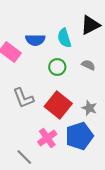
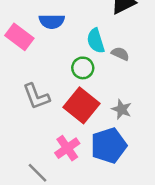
cyan semicircle: (64, 38) -> (96, 41), moved
green circle: (57, 67) -> (83, 68), moved

